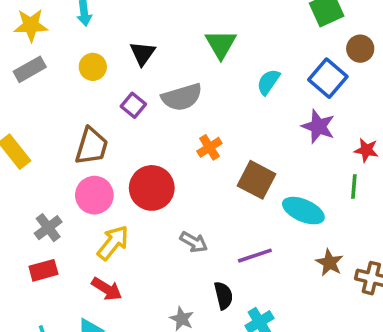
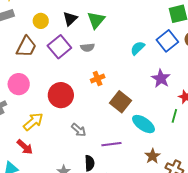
green triangle: (221, 44) -> (96, 20), moved
blue square: (328, 78) -> (167, 41), moved
gray semicircle: (182, 97) -> (87, 47), size x0.6
purple square: (133, 105) -> (59, 47), size x1.6
brown trapezoid: (92, 146) -> (26, 47), moved
pink circle: (94, 195) -> (19, 84), moved

